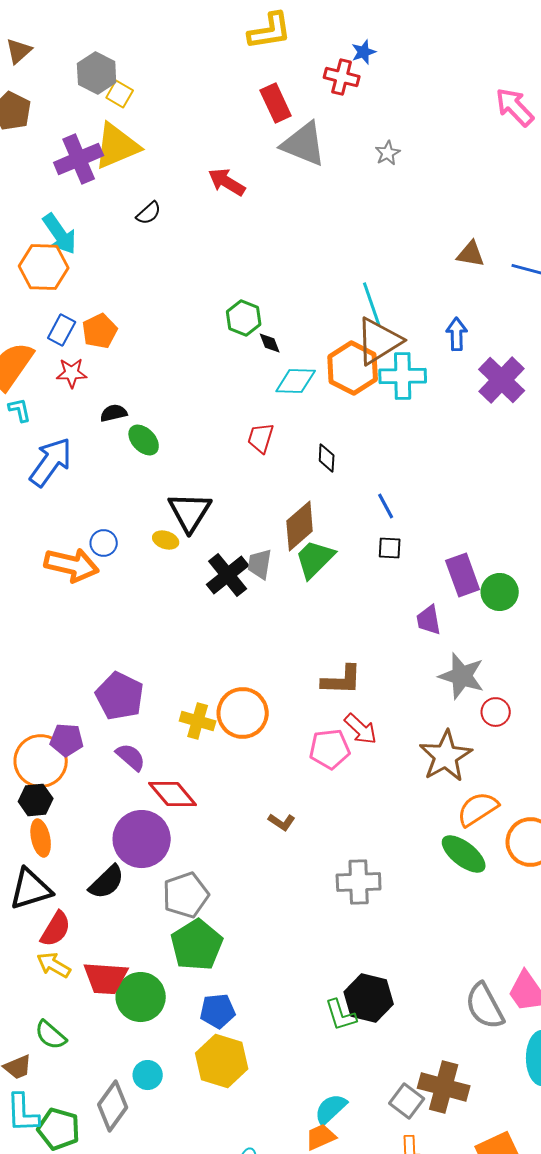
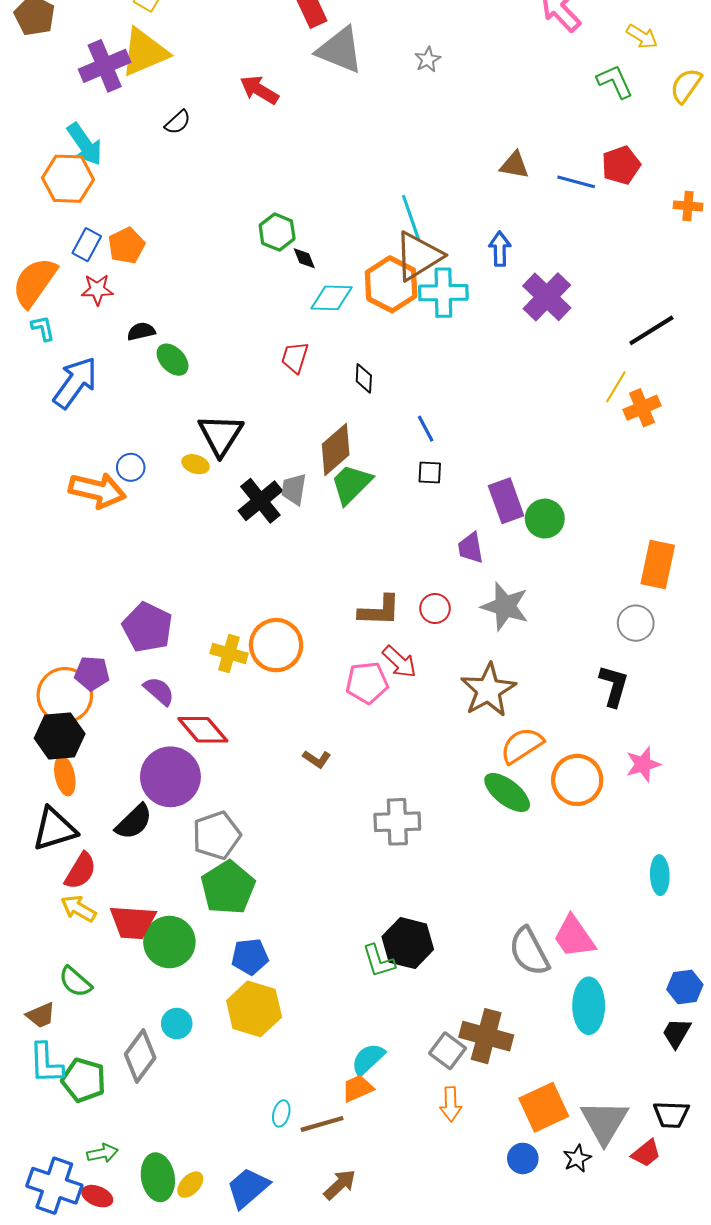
red circle: (496, 712) -> (435, 608), moved
black hexagon: (36, 800) -> (60, 736), size x1.4

